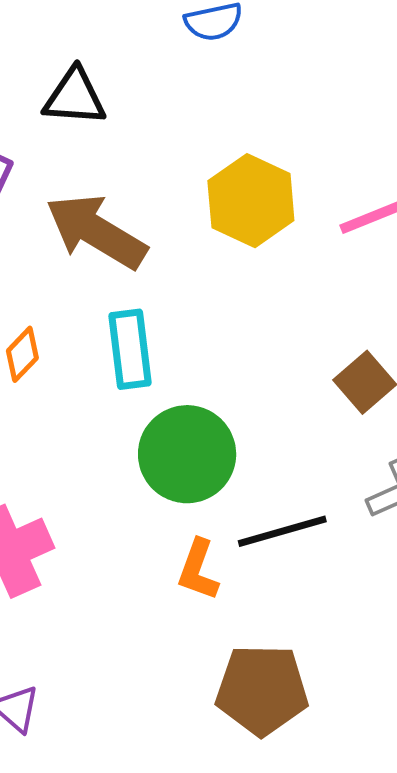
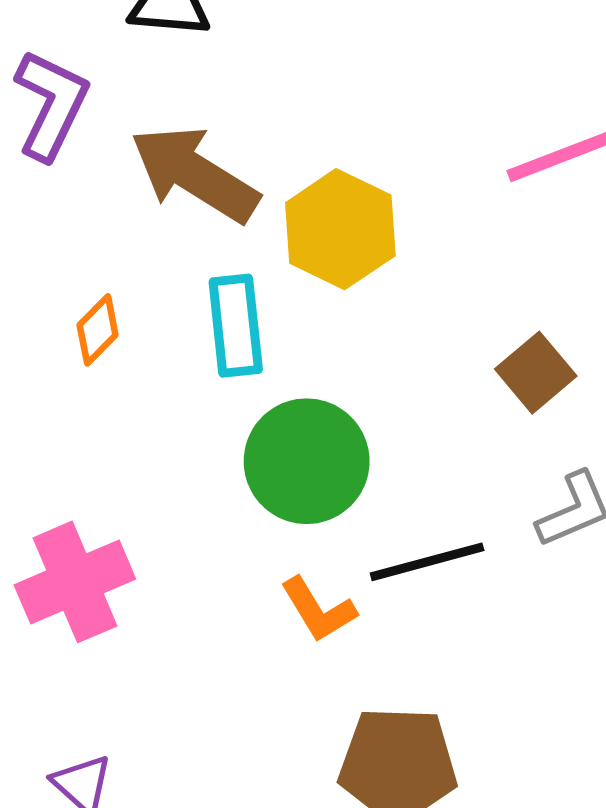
yellow hexagon: (251, 201) -> (340, 229), moved
orange L-shape: (198, 570) -> (318, 610), turned -52

